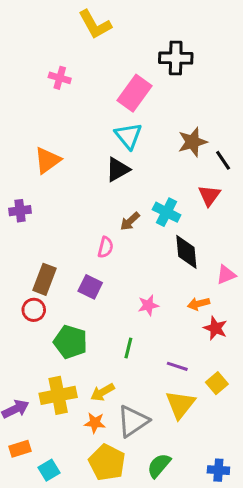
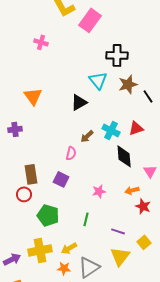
black cross: (176, 58) -> (117, 55), moved
pink rectangle: (134, 93) -> (90, 20), moved
cyan triangle: (128, 136) -> (98, 80), moved
orange triangle: (47, 160) -> (33, 96), turned -30
red triangle: (209, 195) -> (136, 128), moved, turned 35
pink triangle: (226, 275) -> (150, 171), turned -40
brown rectangle: (44, 279) -> (31, 174), turned -30

